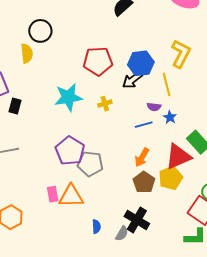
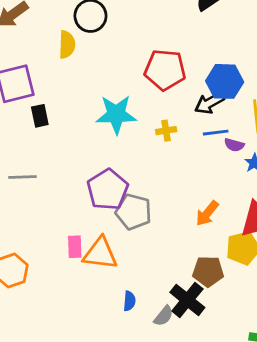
black rectangle: (15, 106) -> (40, 116), turned -35
blue line: (144, 125) -> (216, 133), moved
brown pentagon: (144, 182) -> (208, 271), moved, turned 30

